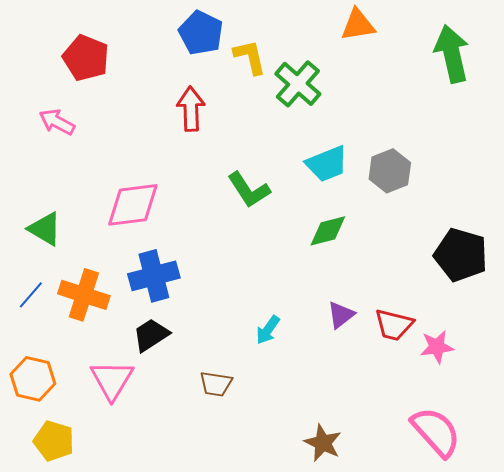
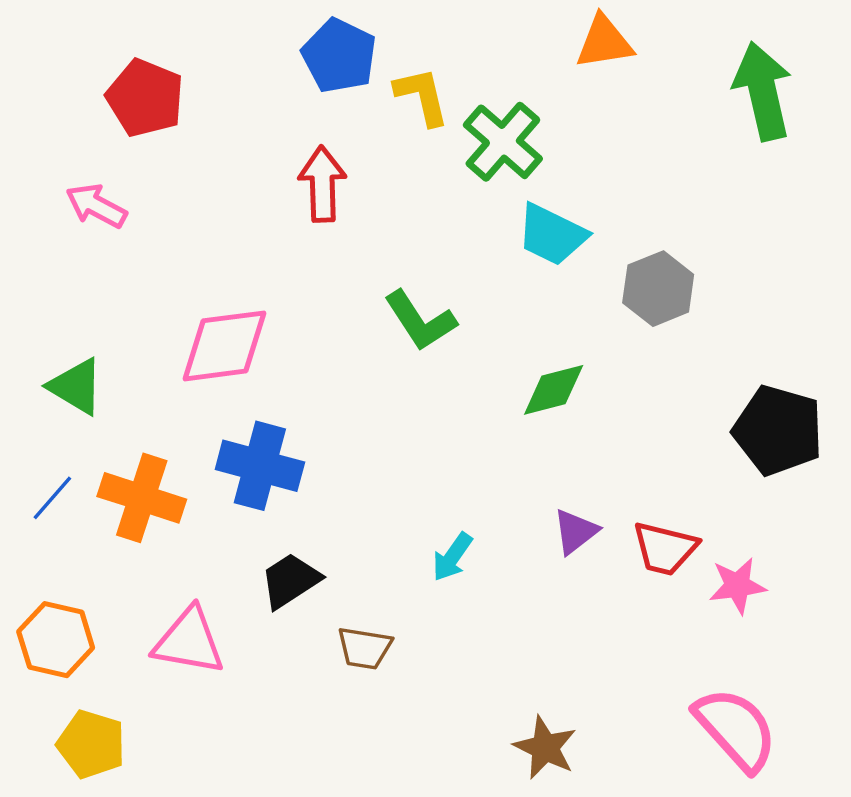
cyan trapezoid: (327, 164) -> (552, 235), moved, turned 48
blue cross: (154, 276) -> (260, 466), turned 30
black trapezoid: (151, 335) -> (290, 581), moved
pink triangle: (112, 380) -> (189, 641), turned -51

